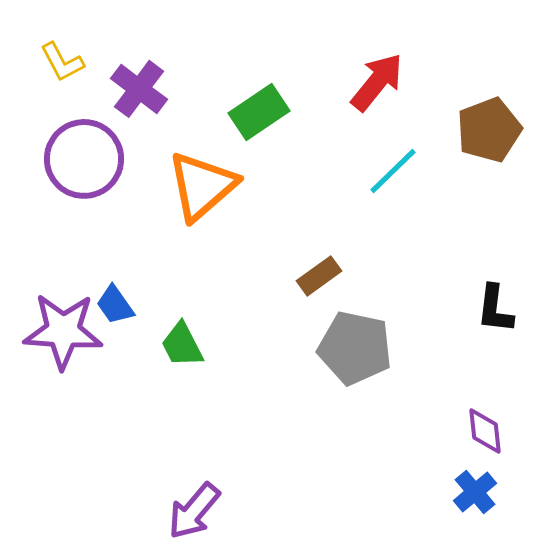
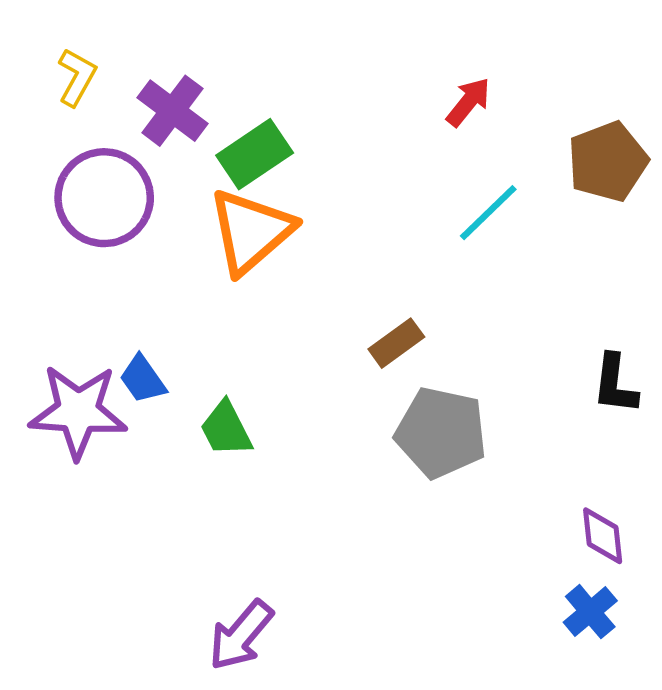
yellow L-shape: (62, 62) -> (77, 77), turned -123
red arrow: (377, 82) -> (468, 102), size x0.7
green rectangle: (259, 112) -> (255, 154), moved

